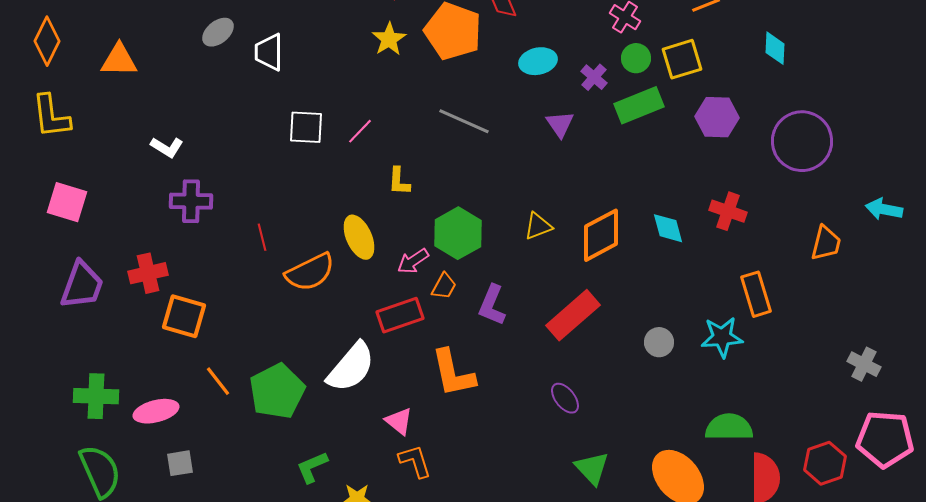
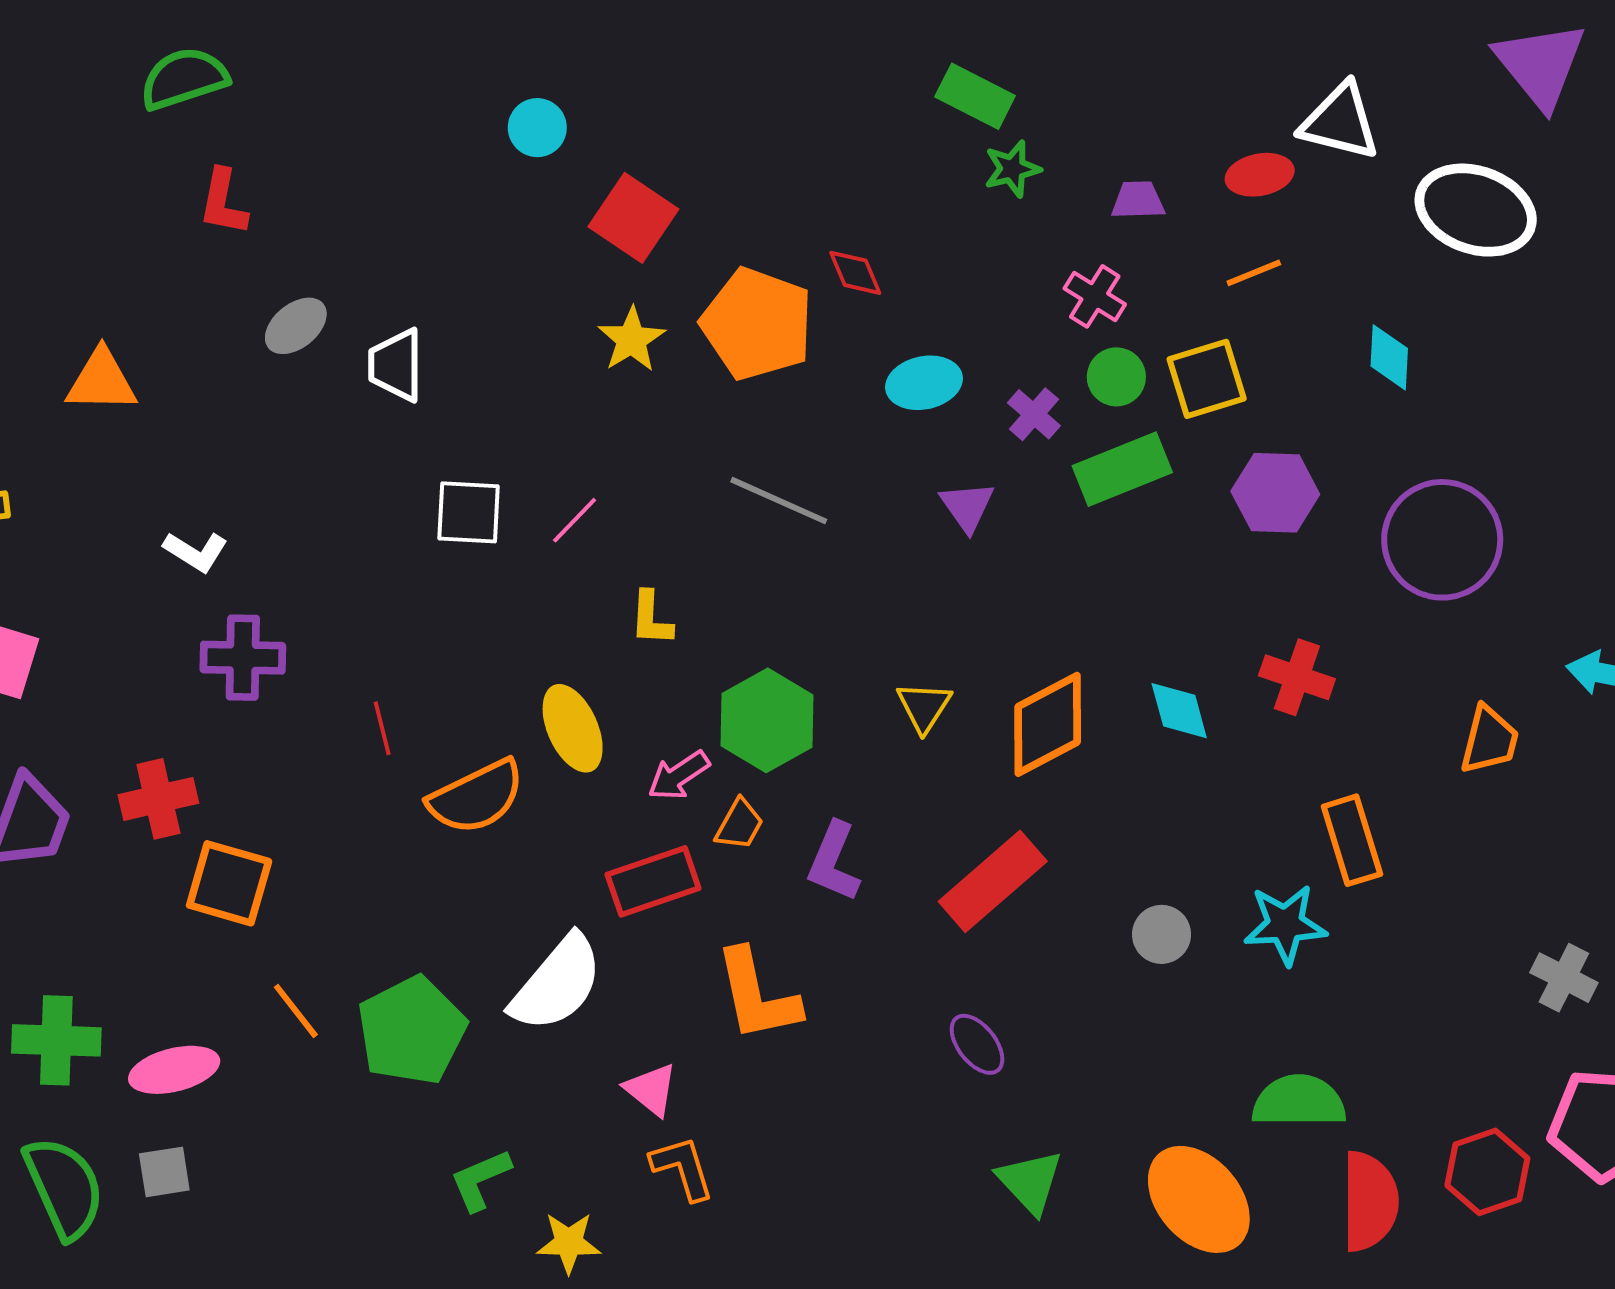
yellow triangle: (538, 226) -> (924, 707), turned -36
gray square: (180, 463) -> (164, 1172), moved

